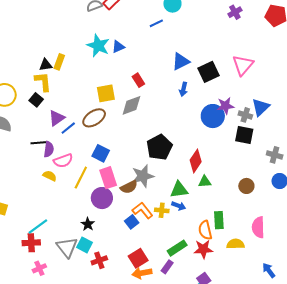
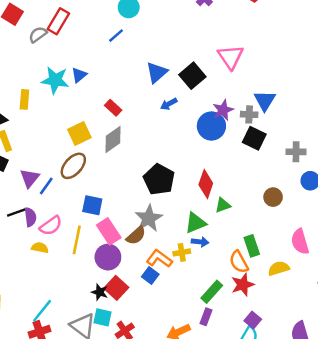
yellow rectangle: (59, 62) -> (24, 99), moved
blue arrow: (184, 89) -> (169, 104), turned 64
black square: (244, 135) -> (254, 138), turned 30
red square: (138, 258) -> (116, 288), moved

